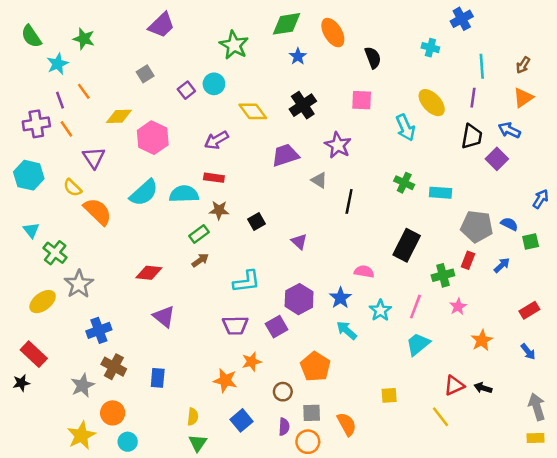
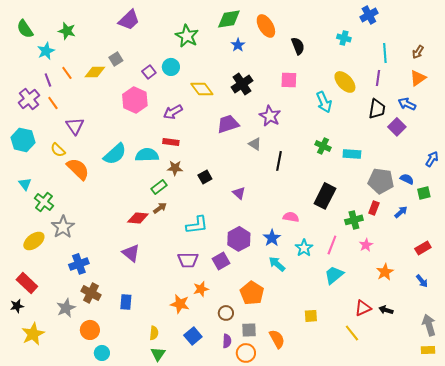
yellow diamond: (119, 116) -> (95, 72), moved
purple cross: (36, 124) -> (29, 99), turned -30
pink hexagon: (153, 138) -> (135, 100), moved
red diamond: (149, 273) -> (138, 218), moved
yellow star: (81, 435) -> (33, 334), moved

